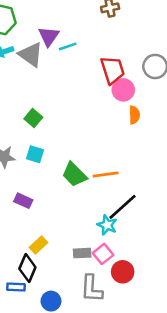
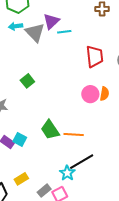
pink circle: (123, 90) -> (90, 94), moved
cyan square: (35, 154) -> (20, 139), moved
yellow rectangle: (39, 245) -> (21, 179), moved
gray rectangle: (82, 253) -> (44, 191), turned -48

